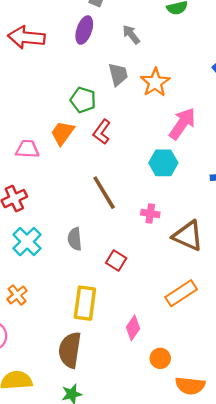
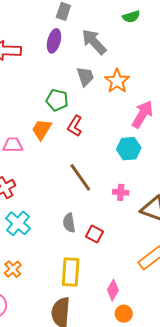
gray arrow: (131, 34) -> (94, 42), size x1.6
gray semicircle: (75, 239) -> (69, 223), moved
orange circle: (160, 358) -> (124, 314), moved

